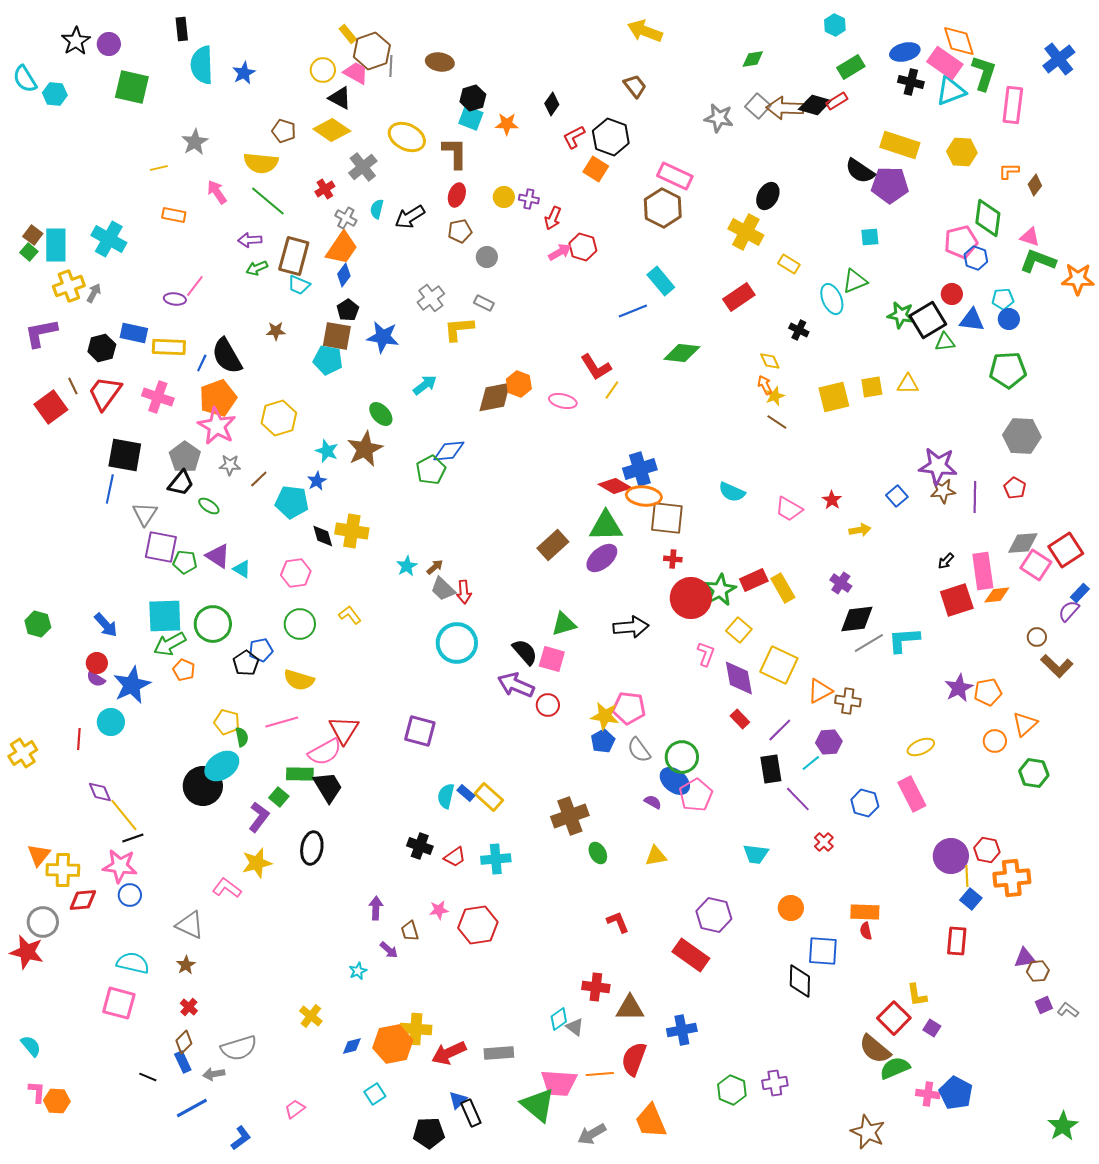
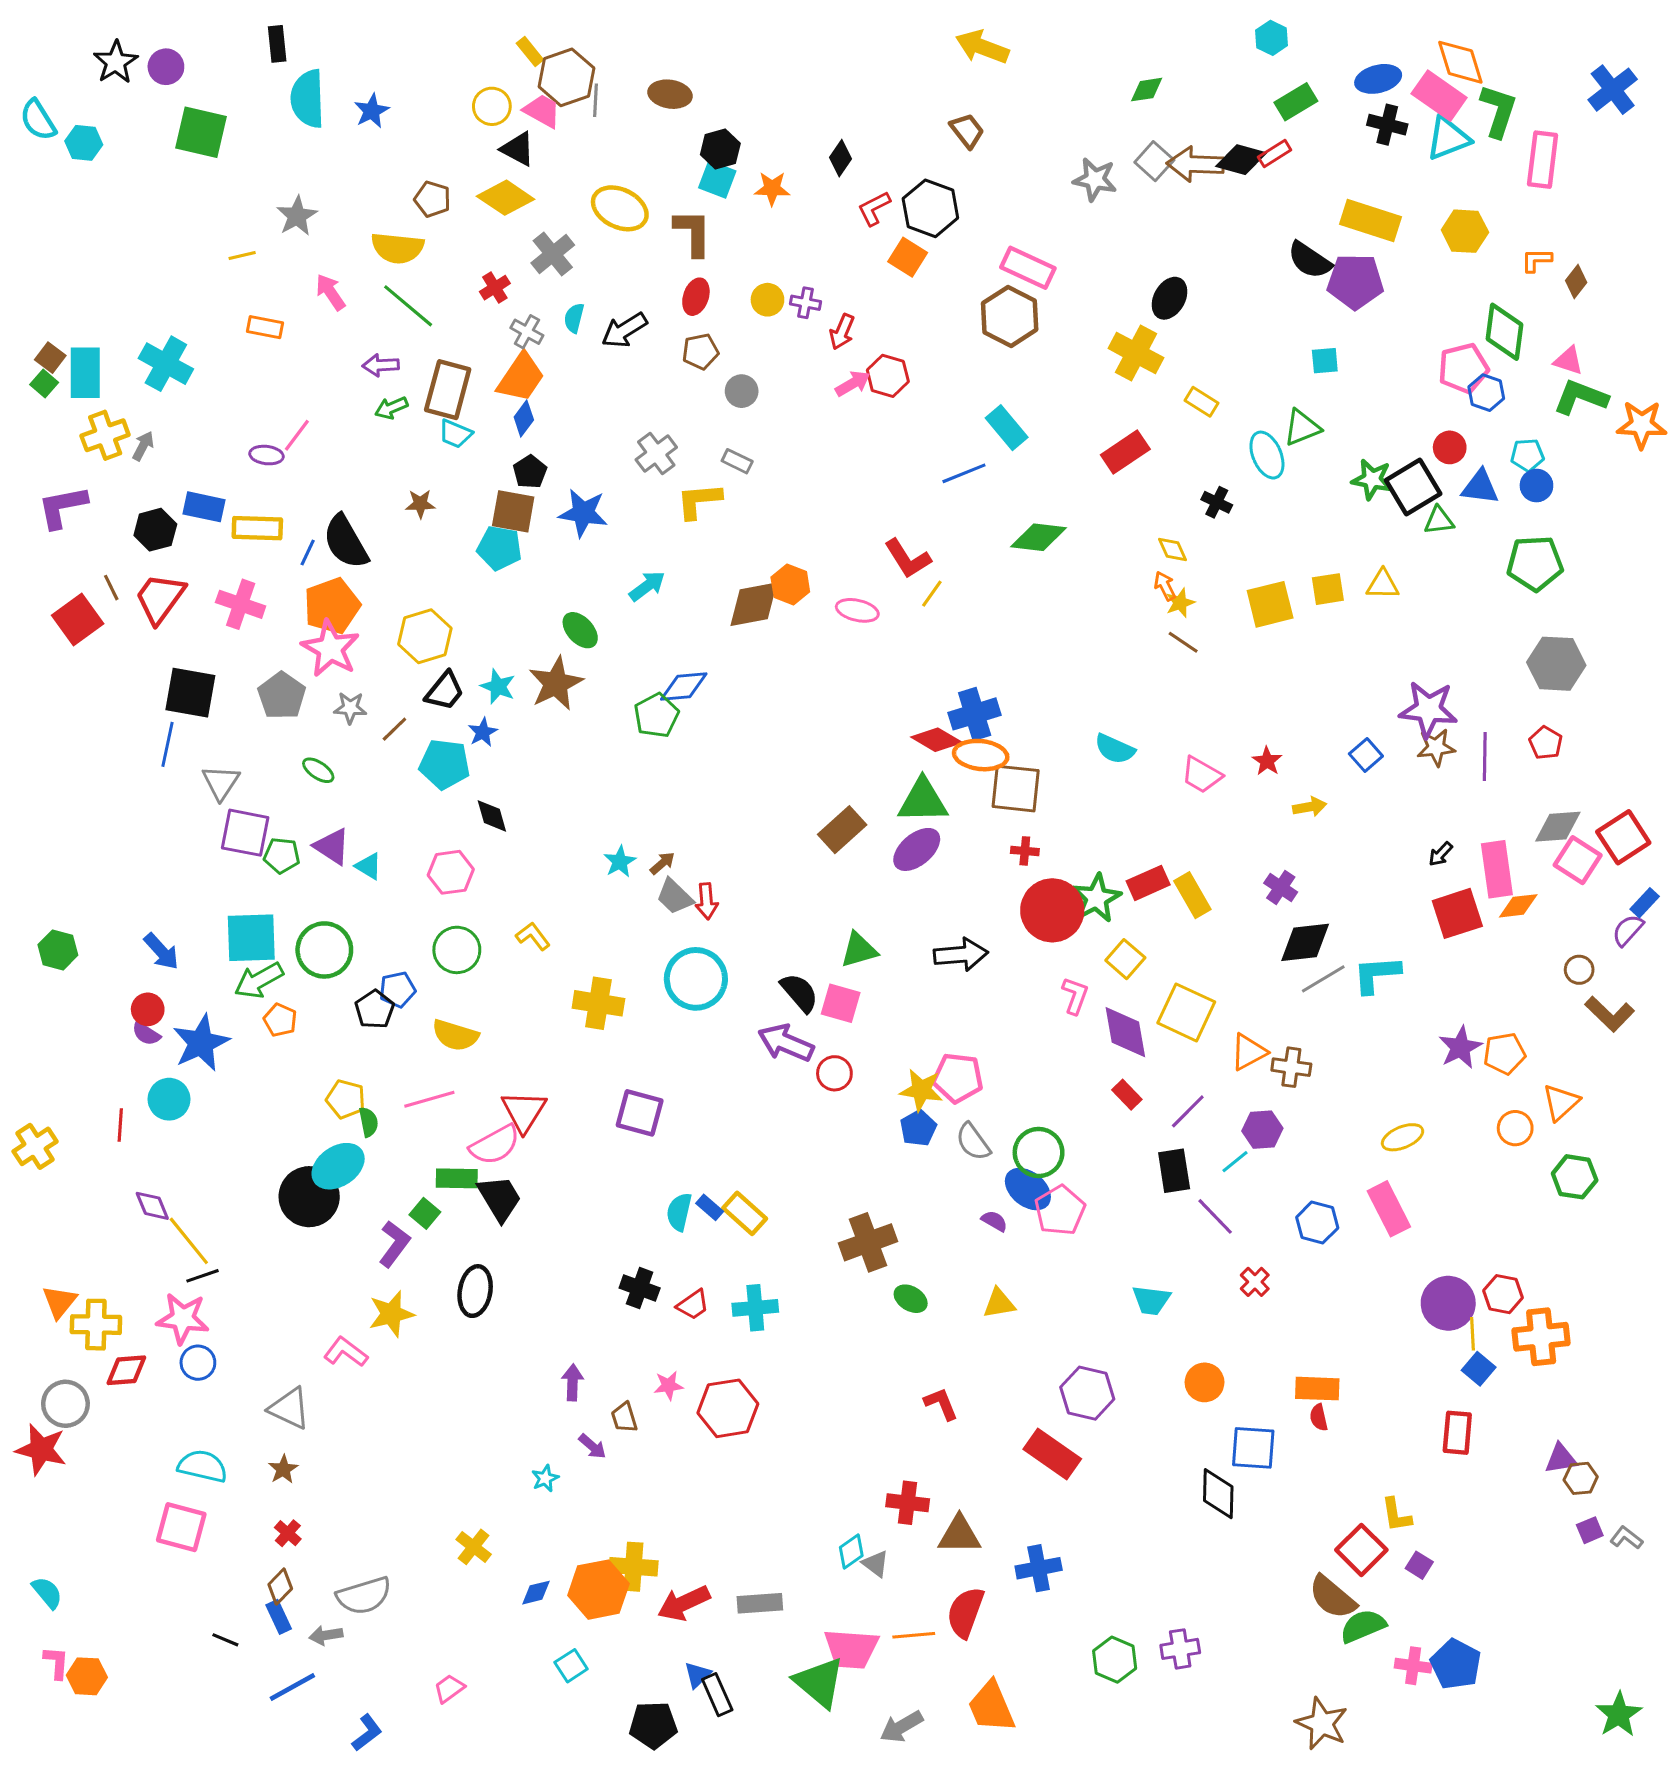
black trapezoid: (181, 483) -> (445, 691), moved
yellow cross: (352, 531) -> (598, 1003), moved
green ellipse: (598, 853) -> (911, 1299), turned -30

